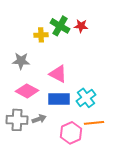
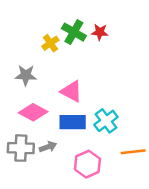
yellow cross: (41, 35) -> (50, 43), turned -32
orange line: (94, 123) -> (133, 152), moved

